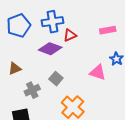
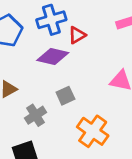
gray square: (56, 79) -> (65, 96), turned 32

